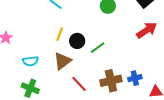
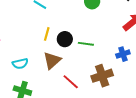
green line: (98, 48) -> (86, 44), turned 49
blue cross: (135, 78) -> (123, 54), moved

